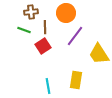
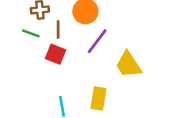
red square: (43, 46) -> (56, 54), turned -35

